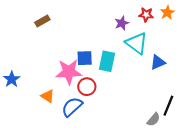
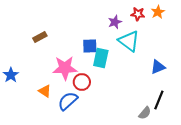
brown rectangle: (42, 21) -> (40, 37), moved
blue square: (85, 58) -> (90, 46), moved
blue triangle: (158, 62) -> (158, 67), moved

